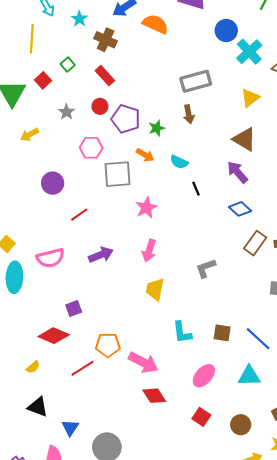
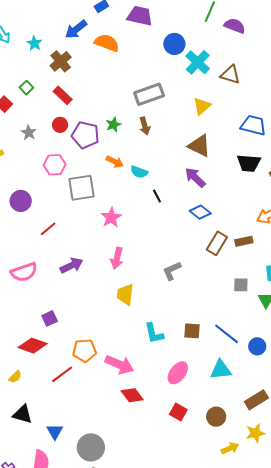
brown cross: (106, 40) -> (61, 61), turned 30
green star: (157, 128) -> (113, 125), moved
orange arrow: (145, 155) -> (115, 162), moved

